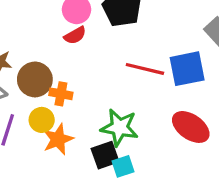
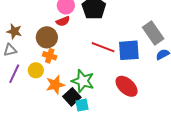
brown circle: (35, 79) -> (47, 37), moved
orange star: (58, 139) -> (55, 85), moved
black square: (105, 155) -> (72, 97), turned -30

